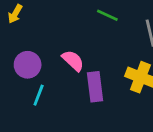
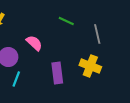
pink semicircle: (73, 61) -> (34, 43), moved

